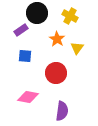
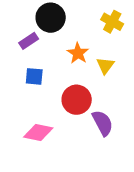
yellow cross: (70, 16) -> (112, 22), moved
purple semicircle: (62, 111) -> (103, 123), moved, turned -36

